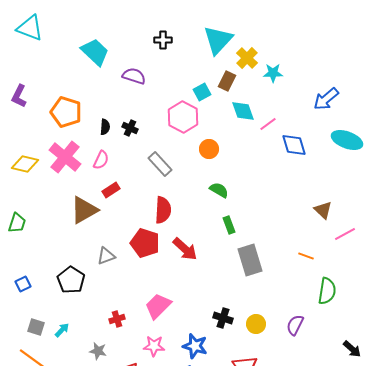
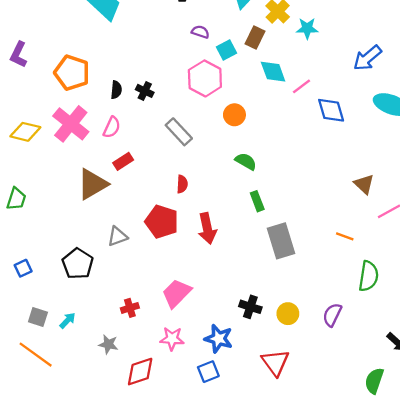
purple semicircle: (134, 76) -> (200, 32), moved, size x0.7
red semicircle: (163, 210) -> (182, 184), size x0.6
red arrow: (185, 249) -> (207, 228), turned 36

